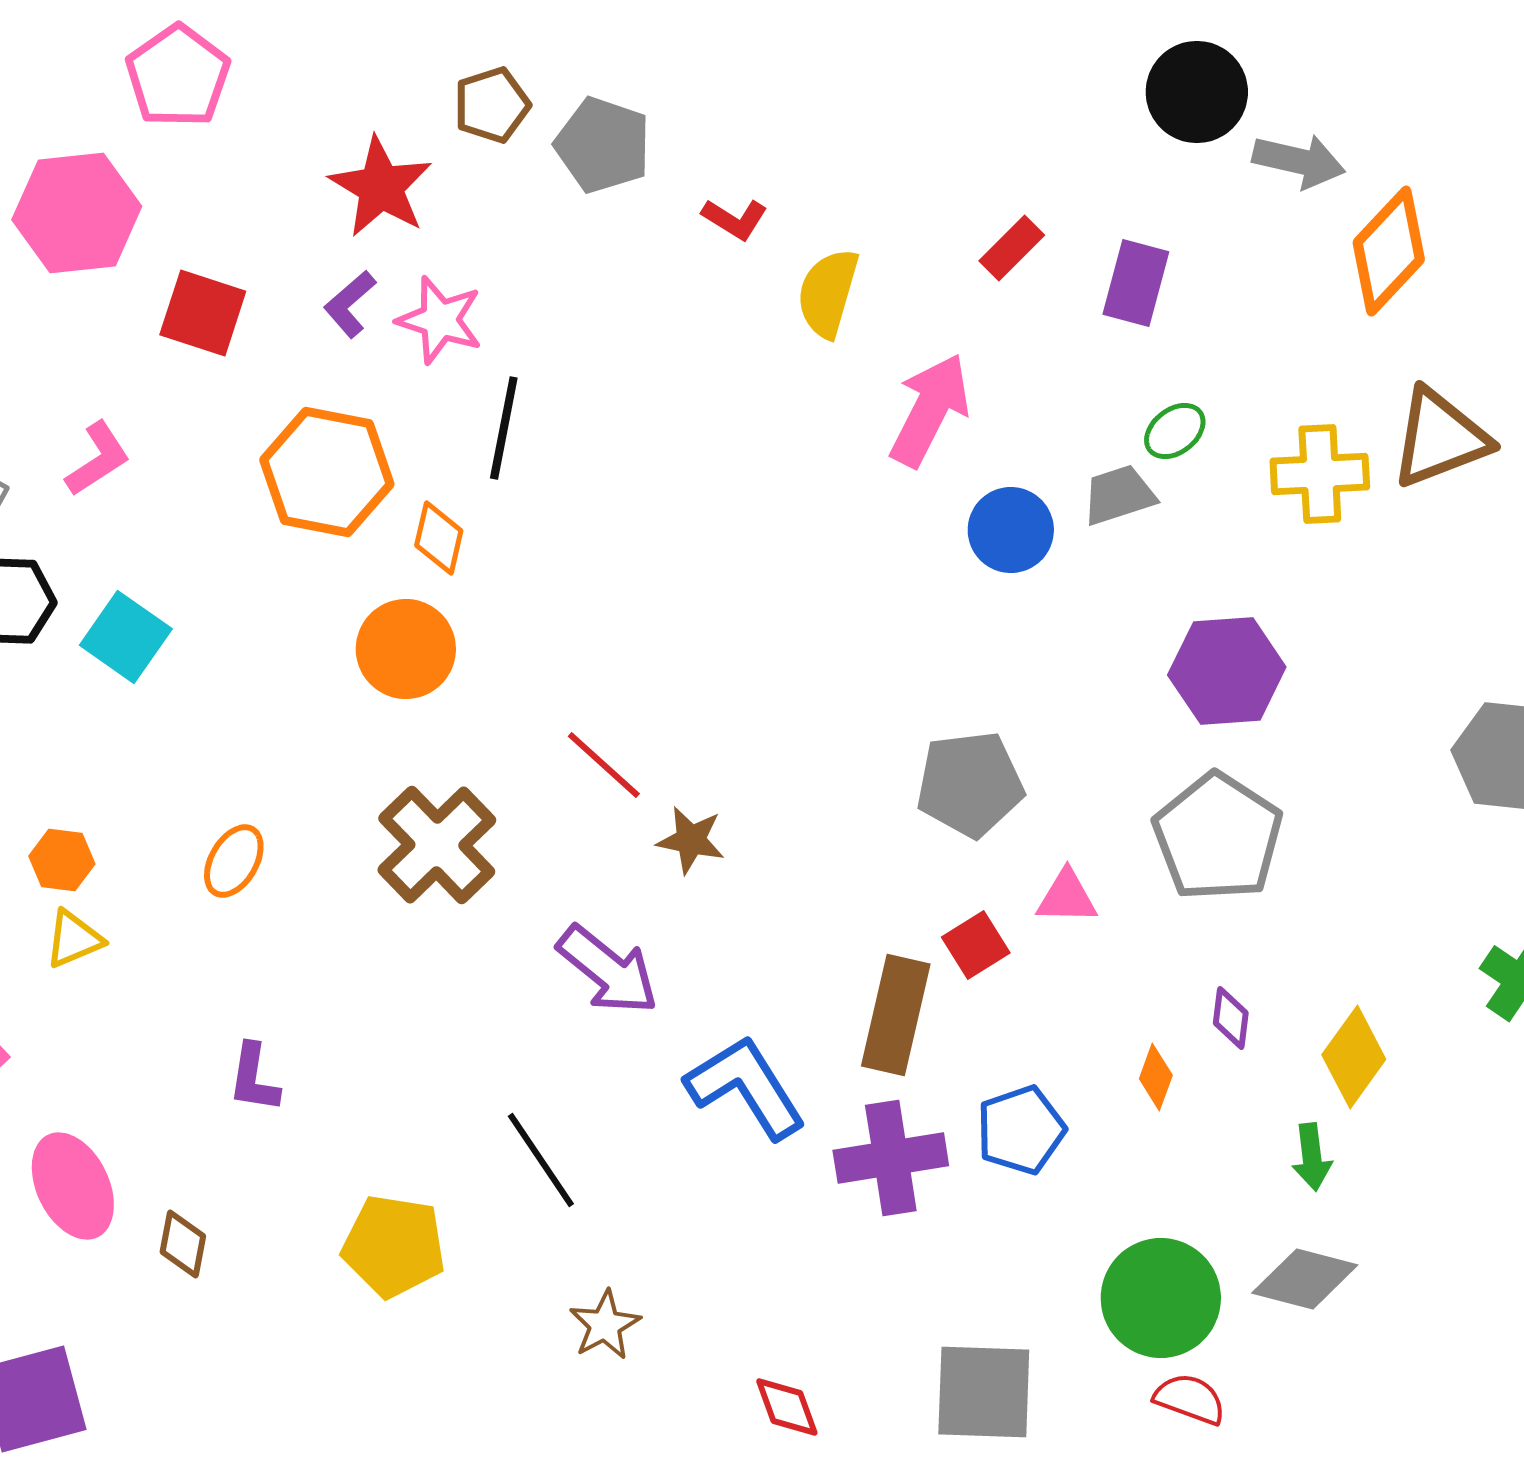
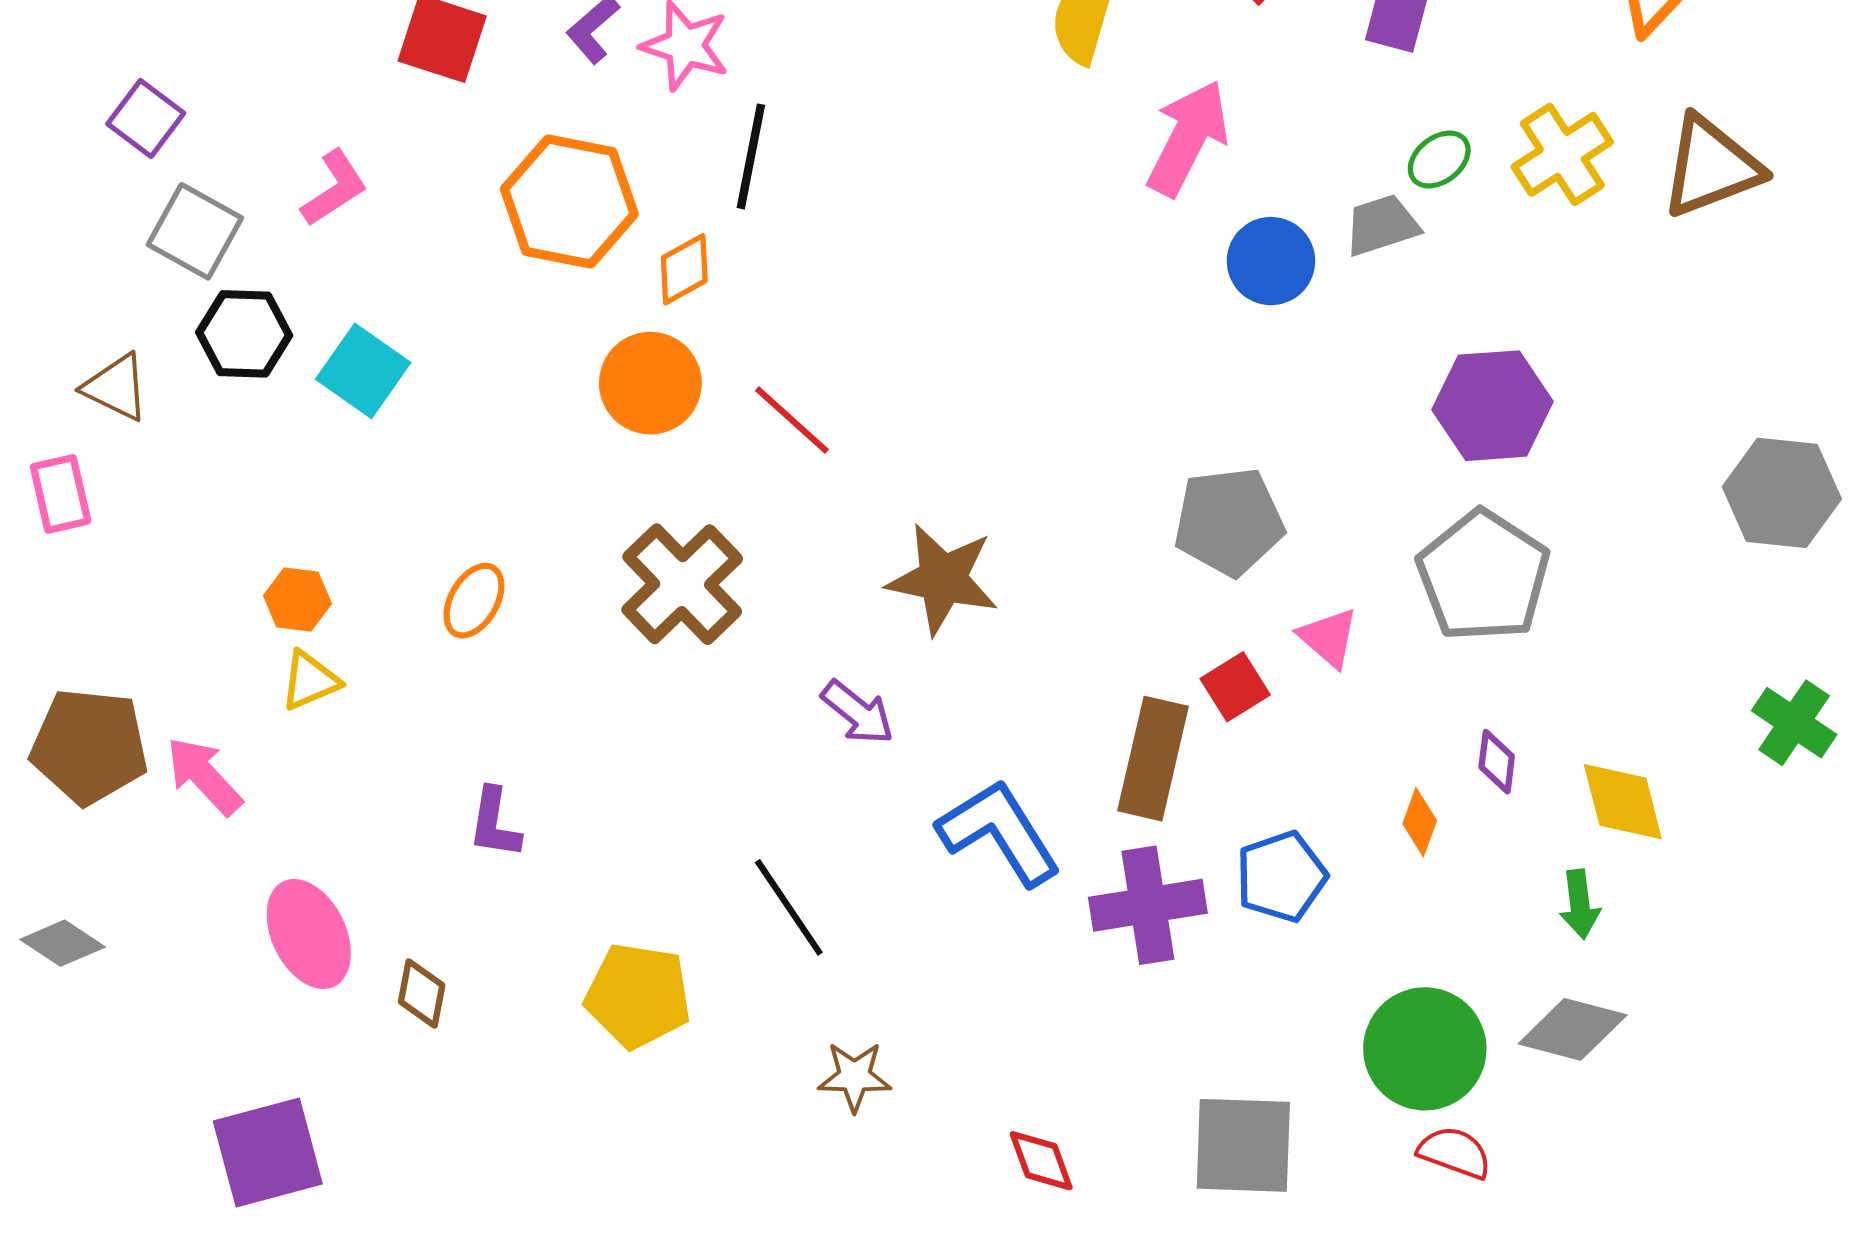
yellow cross: (1320, 474) -> (1562, 154), moved, turned -30
orange diamond: (439, 538) -> (684, 269), turned 48
red line: (604, 765) -> (792, 420), moved
brown star: (691, 840) -> (943, 579), size x1.6
pink triangle: (1067, 897) -> (1328, 638), turned 40
purple arrow: (608, 970) -> (858, 712), size x0.7
yellow diamond: (1354, 1057) -> (1623, 802), turned -50
brown star: (605, 1325) -> (854, 1077), turned 30

